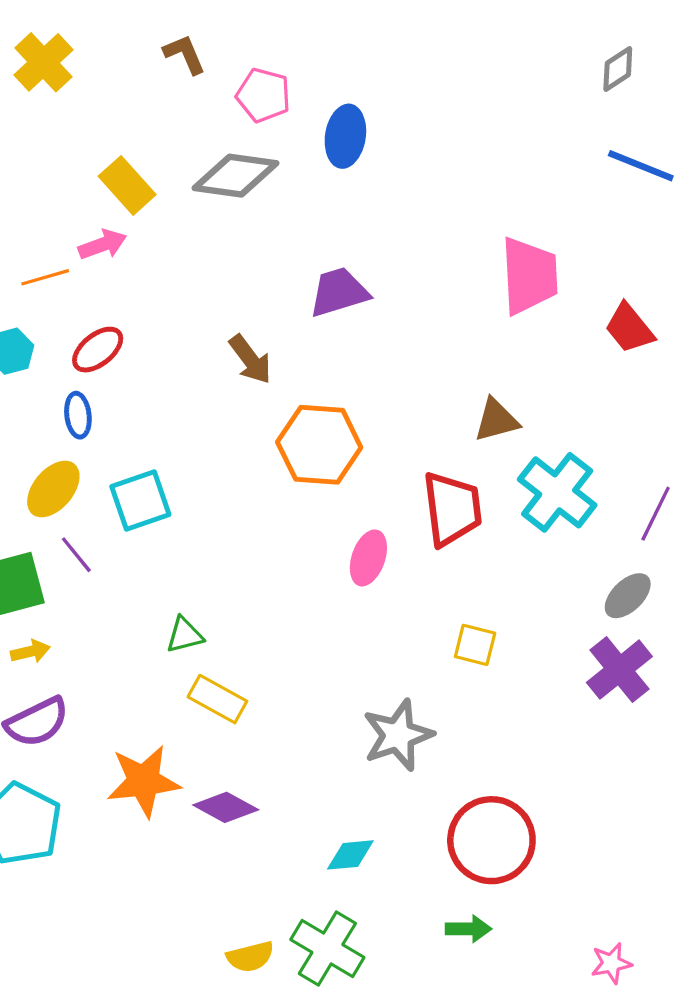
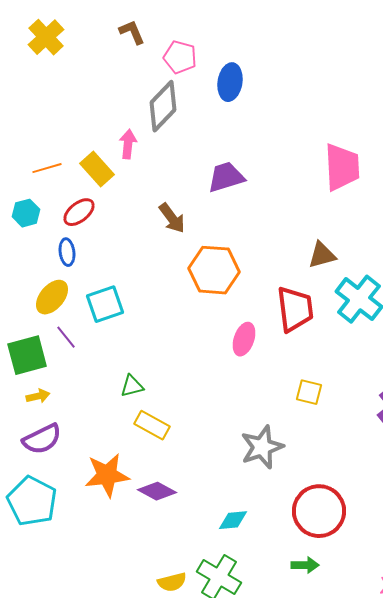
gray diamond: (235, 176) -> (163, 106), turned -54
yellow rectangle: (127, 185) -> (97, 169), moved
pink arrow: (103, 245) -> (128, 144), moved, turned -64

